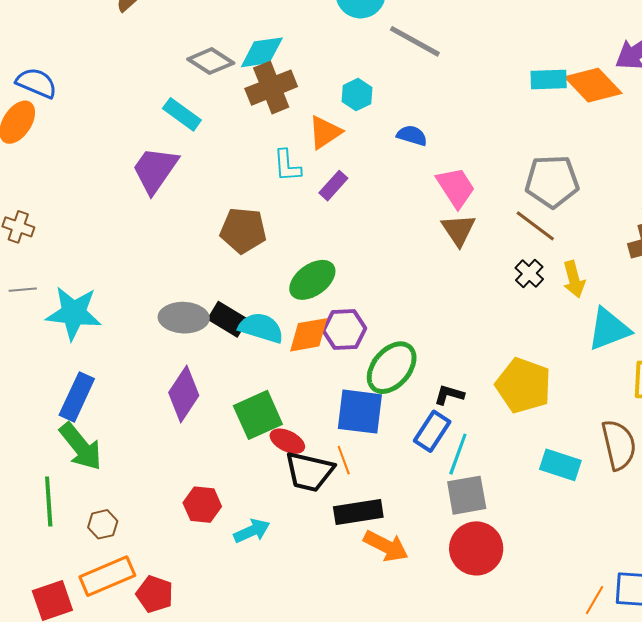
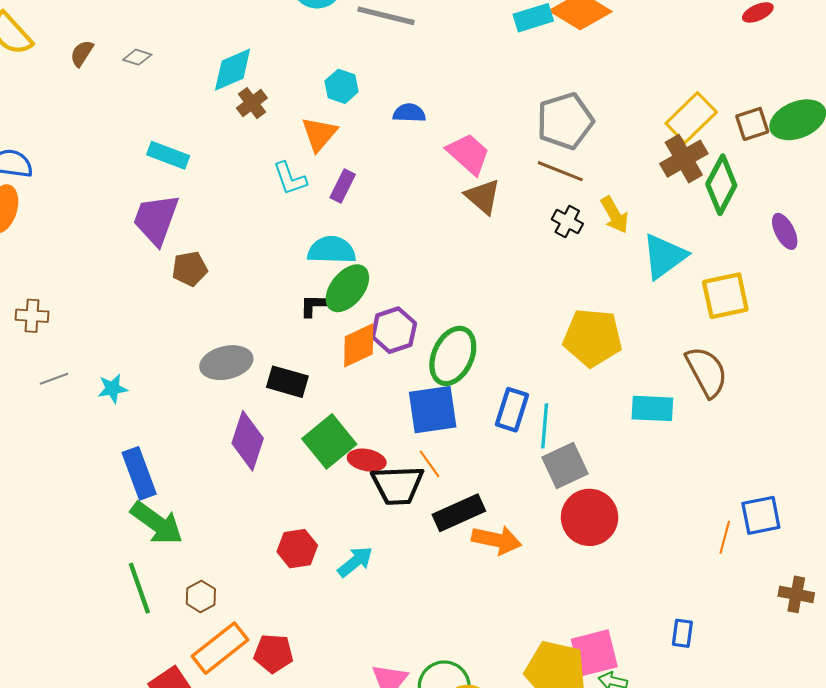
gray diamond: (211, 61) -> (137, 57), moved, size x0.6
brown cross: (271, 88) -> (252, 103), size x0.6
brown pentagon: (243, 230) -> (190, 269), moved, size x0.7
cyan star: (74, 313) -> (113, 389), size x0.5
black rectangle: (228, 319) -> (287, 382), moved
cyan semicircle: (261, 328) -> (332, 250), moved
black L-shape: (449, 395) -> (315, 305), moved
blue rectangle: (77, 397) -> (139, 473), turned -30

